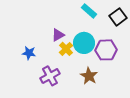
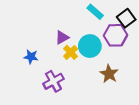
purple hexagon: (106, 50) -> (116, 35), moved
brown star: (89, 76) -> (109, 74), moved

